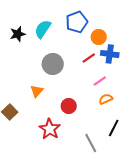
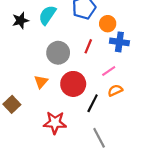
red line: (89, 58) -> (88, 46), moved, turned -32
red circle: (69, 106) -> (73, 84), moved, size x1.5
black line: (114, 128) -> (93, 103), moved
red star: (50, 129) -> (55, 123), turned -30

